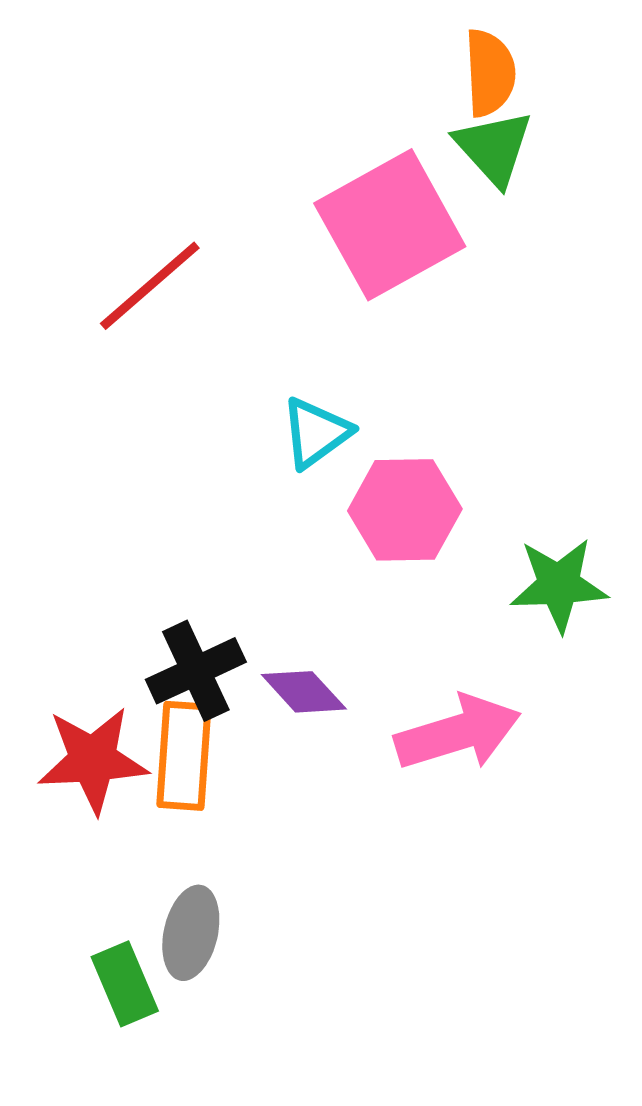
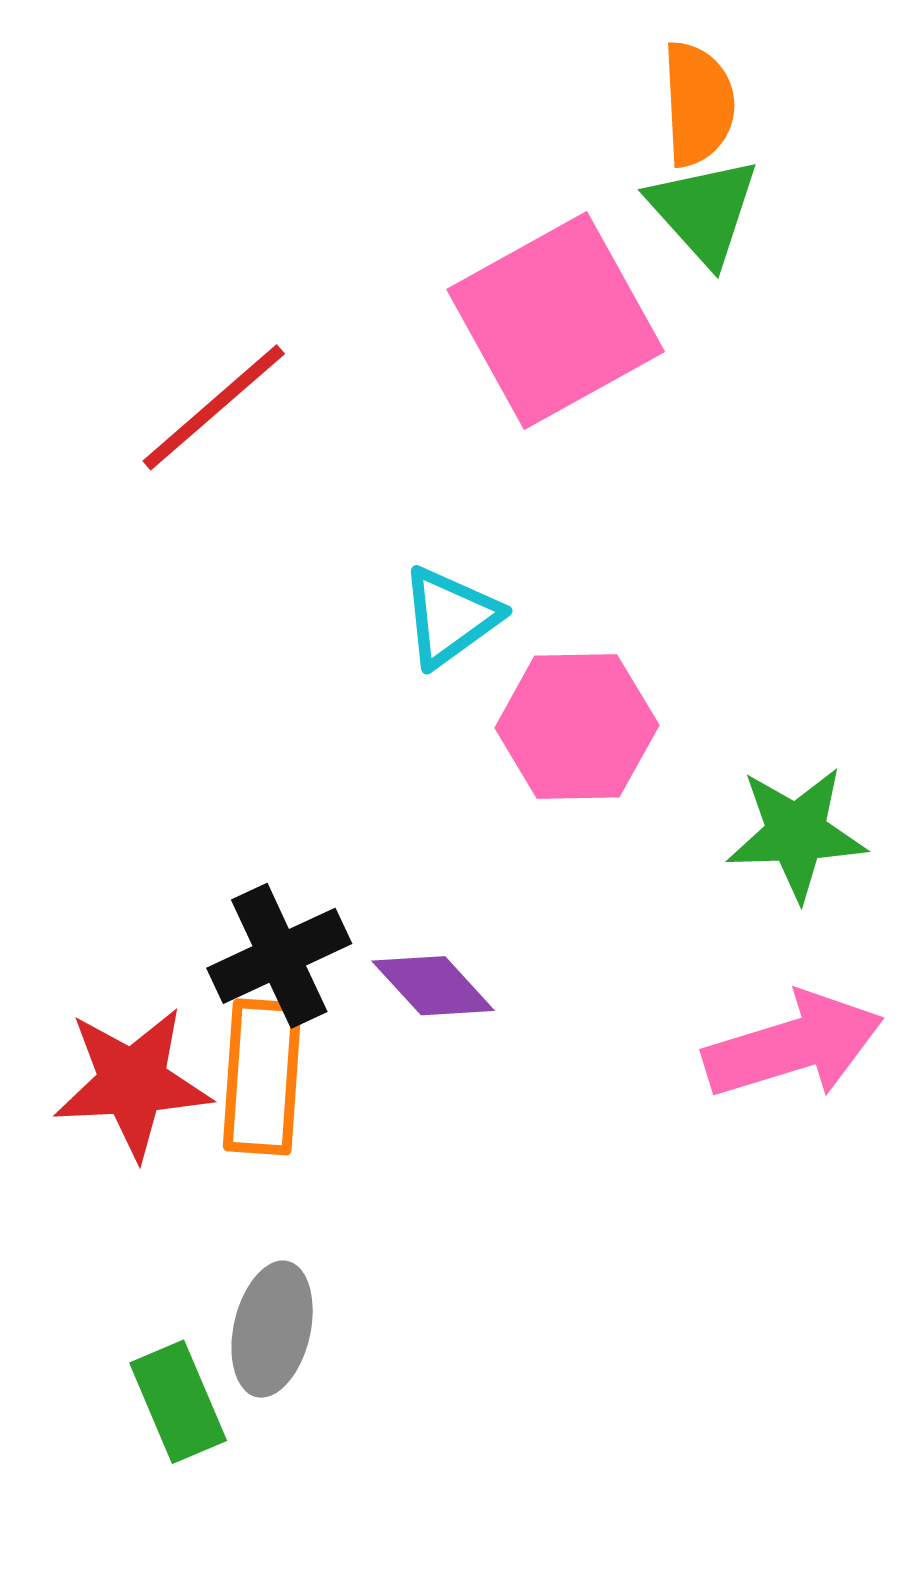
pink arrow: (458, 733) -> (793, 1046), moved

